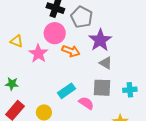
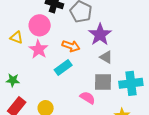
pink circle: (55, 33) -> (40, 25), moved
cyan cross: (130, 90) -> (131, 83), size x1.6
cyan rectangle: (66, 91) -> (63, 67), moved

